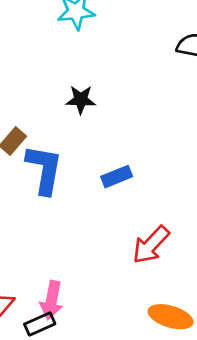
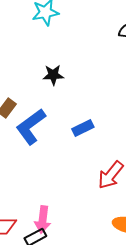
blue L-shape: (44, 169) -> (31, 127), turned -132

